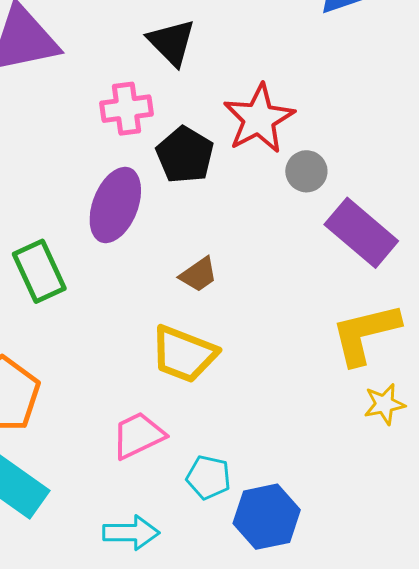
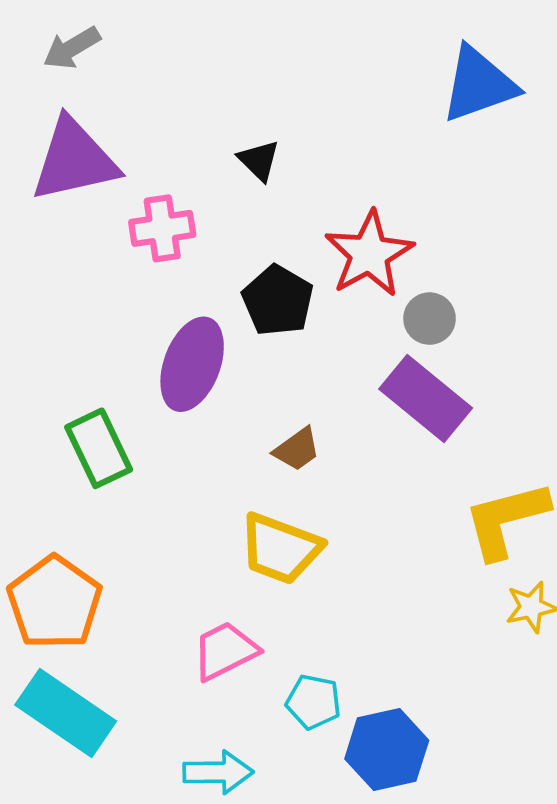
black triangle: (172, 42) -> (259, 160), size x0.7
pink cross: (127, 109) -> (162, 228), moved
purple rectangle: (361, 233) -> (426, 399), moved

